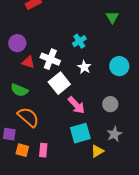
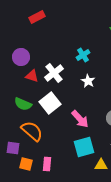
white cross: (50, 59) -> (54, 73), turned 30
white square: (59, 83) -> (50, 103), moved
yellow triangle: (97, 151) -> (101, 165), turned 32

